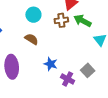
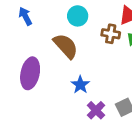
brown semicircle: (31, 39) -> (66, 46), size x1.5

